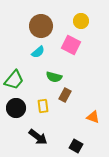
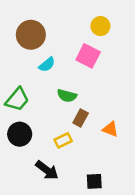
brown circle: (41, 26) -> (31, 35), moved
yellow rectangle: (43, 106) -> (63, 140), moved, turned 72
orange triangle: (93, 117) -> (110, 129), moved
black square: (76, 146) -> (94, 181), turned -32

